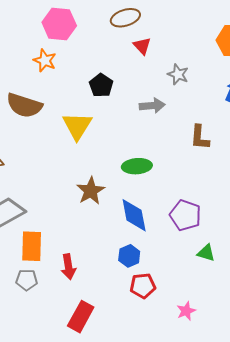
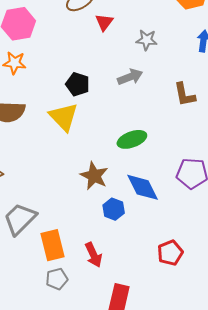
red triangle: (142, 46) -> (104, 22), turned 36
black pentagon: (101, 85) -> (78, 84), moved
blue hexagon: (129, 256) -> (114, 209), moved

